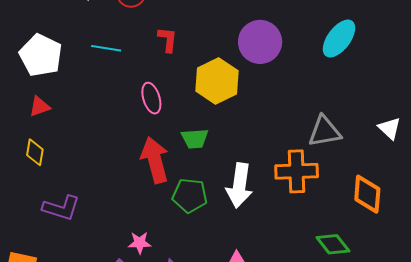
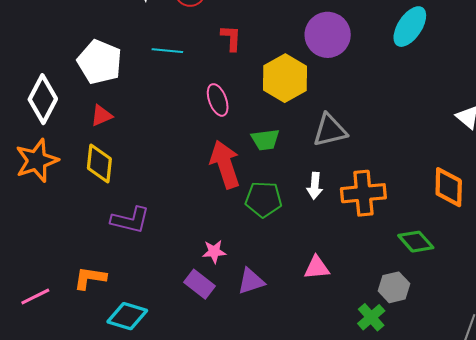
gray triangle: (325, 131) -> (330, 130), moved
yellow diamond: (35, 152) -> (99, 164), size x1.4
orange cross: (297, 171) -> (363, 193), moved
white arrow: (239, 185) -> (315, 186), size x0.6

